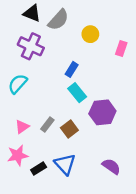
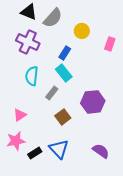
blue rectangle: (72, 69) -> (65, 53), moved
cyan semicircle: (18, 84) -> (32, 76), moved, turned -36
cyan rectangle: (77, 93) -> (64, 73), moved
gray rectangle: (47, 125) -> (52, 93), moved

